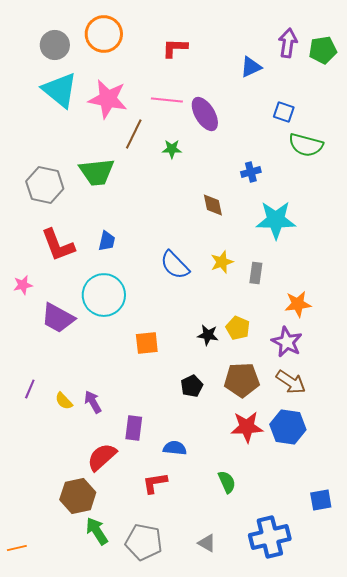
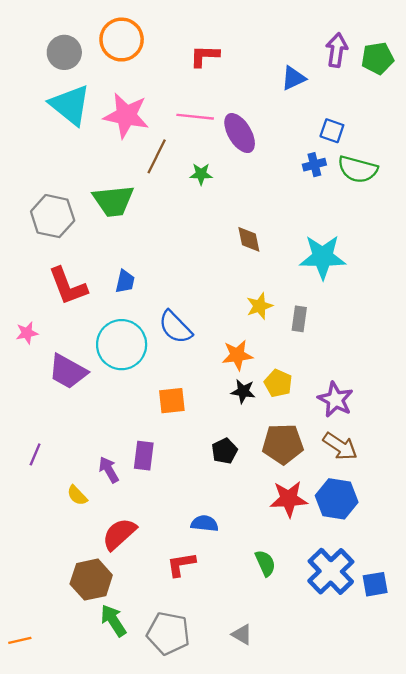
blue cross: (251, 172) -> (314, 165), moved
blue semicircle: (175, 265) -> (175, 327), moved
orange star: (298, 304) -> (237, 355), moved
yellow semicircle: (64, 401) -> (77, 495), moved
purple rectangle: (134, 428) -> (144, 456), moved
blue cross: (270, 537) -> (331, 571), moved, turned -30

